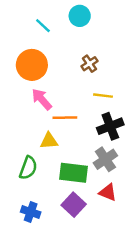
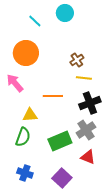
brown cross: (89, 64) -> (77, 60), moved
pink arrow: (42, 99) -> (15, 83), moved
yellow triangle: (49, 141) -> (30, 115), moved
green rectangle: (74, 173) -> (60, 141), turned -30
purple square: (74, 205) -> (62, 178), moved

